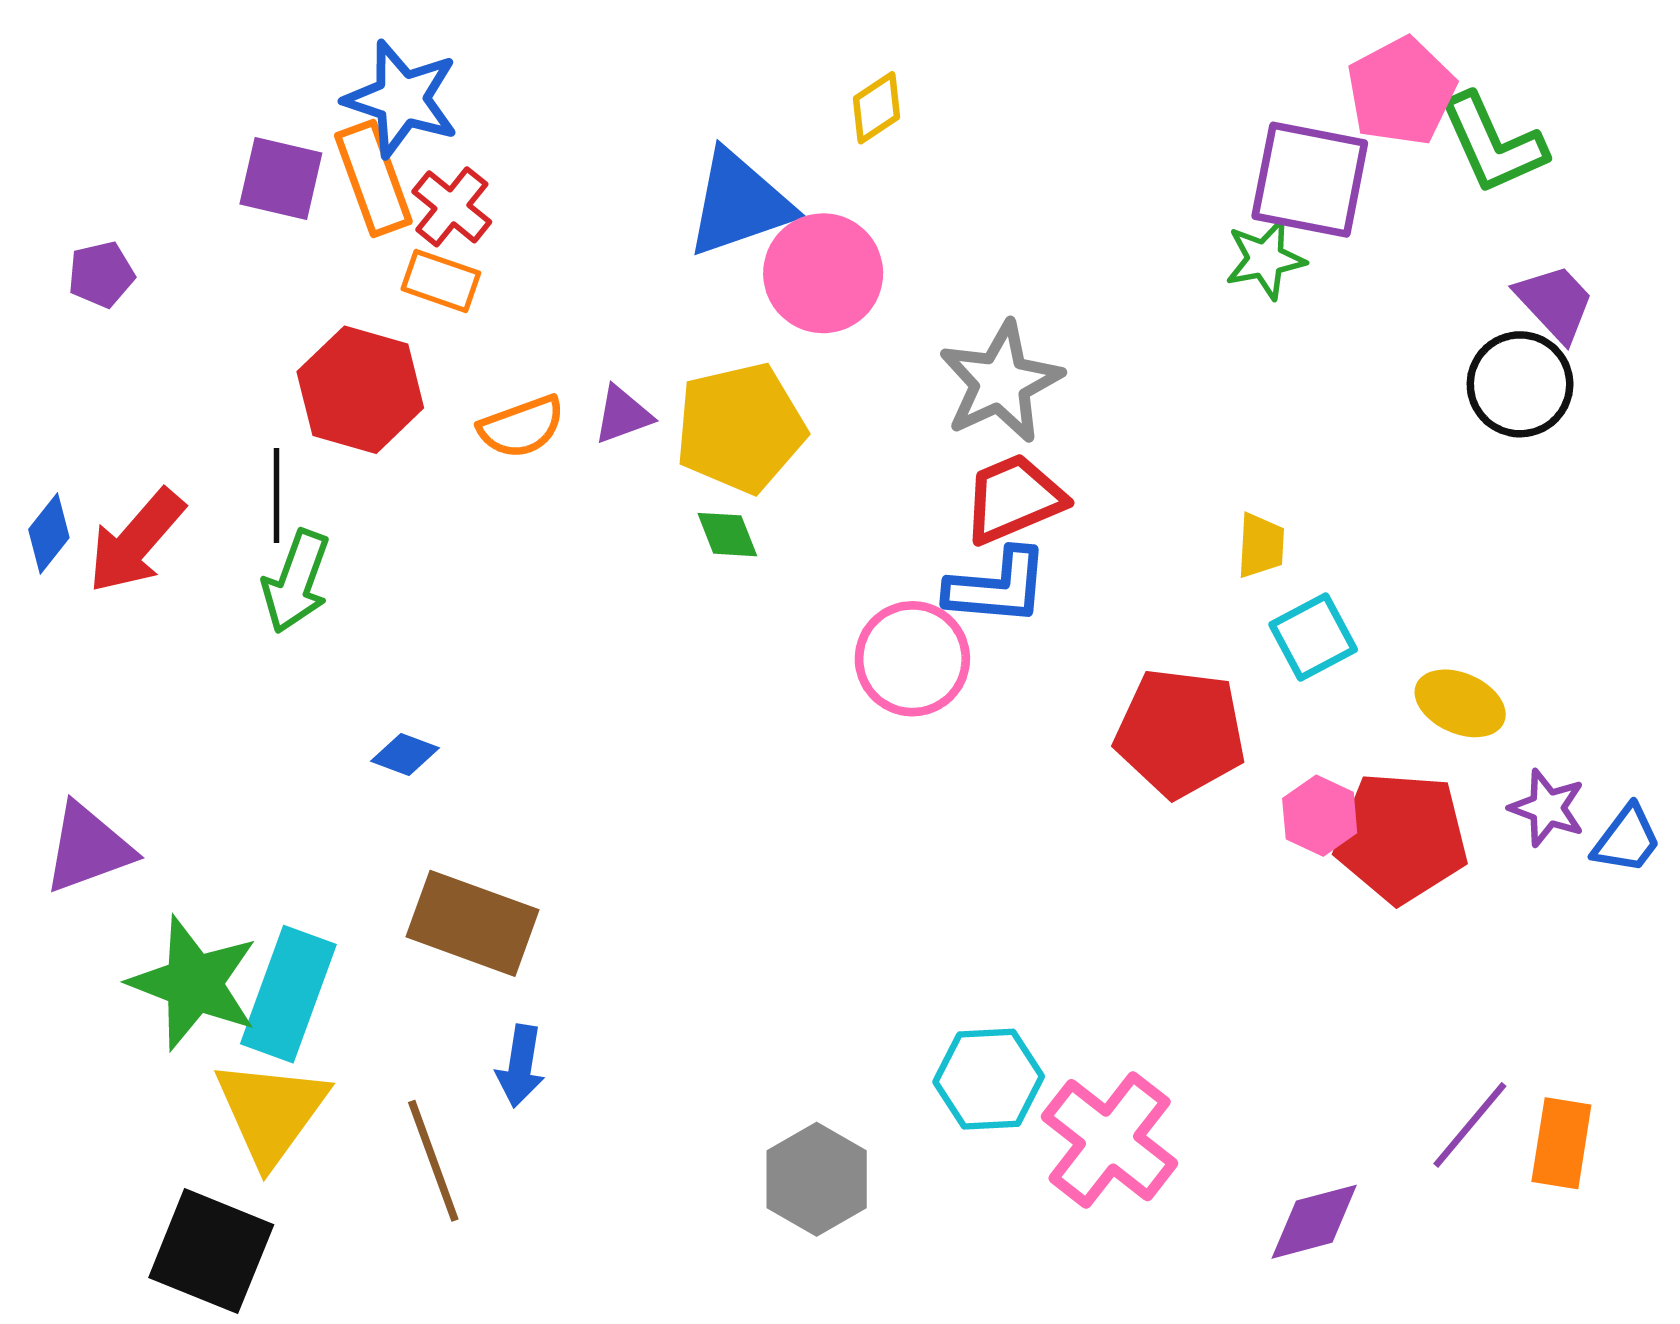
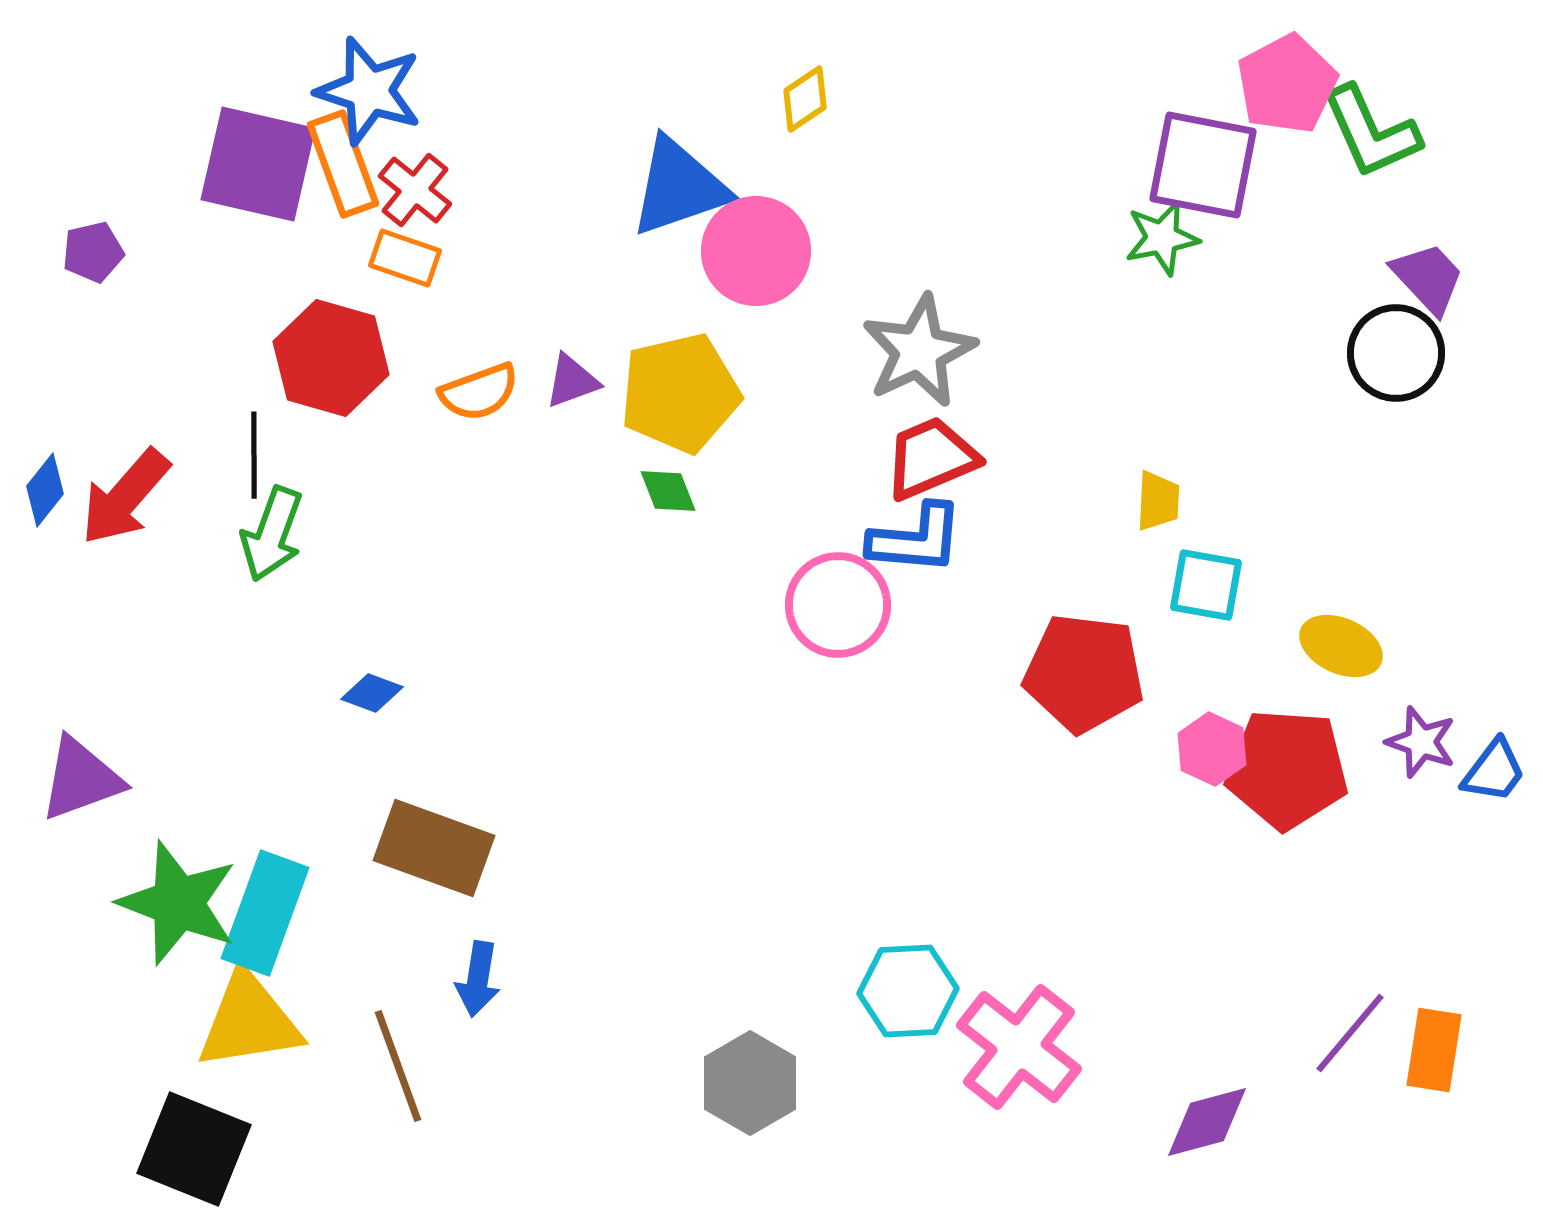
purple square: (281, 179) -> (258, 164), size x1.5
cyan square: (1313, 637) -> (1206, 585), turned 38
yellow triangle: (271, 1112) -> (249, 1021), turned 45

